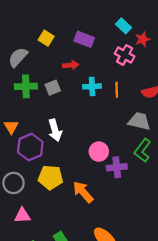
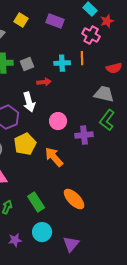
red arrow: (71, 65) -> (44, 82), moved
orange line: (117, 90) -> (82, 58), moved
pink circle: (99, 152) -> (58, 121), moved
yellow pentagon: (51, 177) -> (25, 144), turned -30

